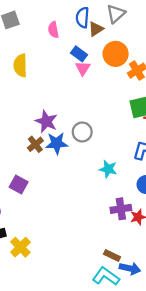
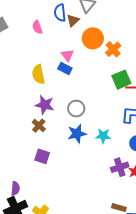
blue rectangle: (79, 54) -> (65, 68), moved
yellow semicircle: (20, 65) -> (38, 74), moved
blue star: (57, 143) -> (77, 134), moved
purple square: (19, 185) -> (42, 156), moved

